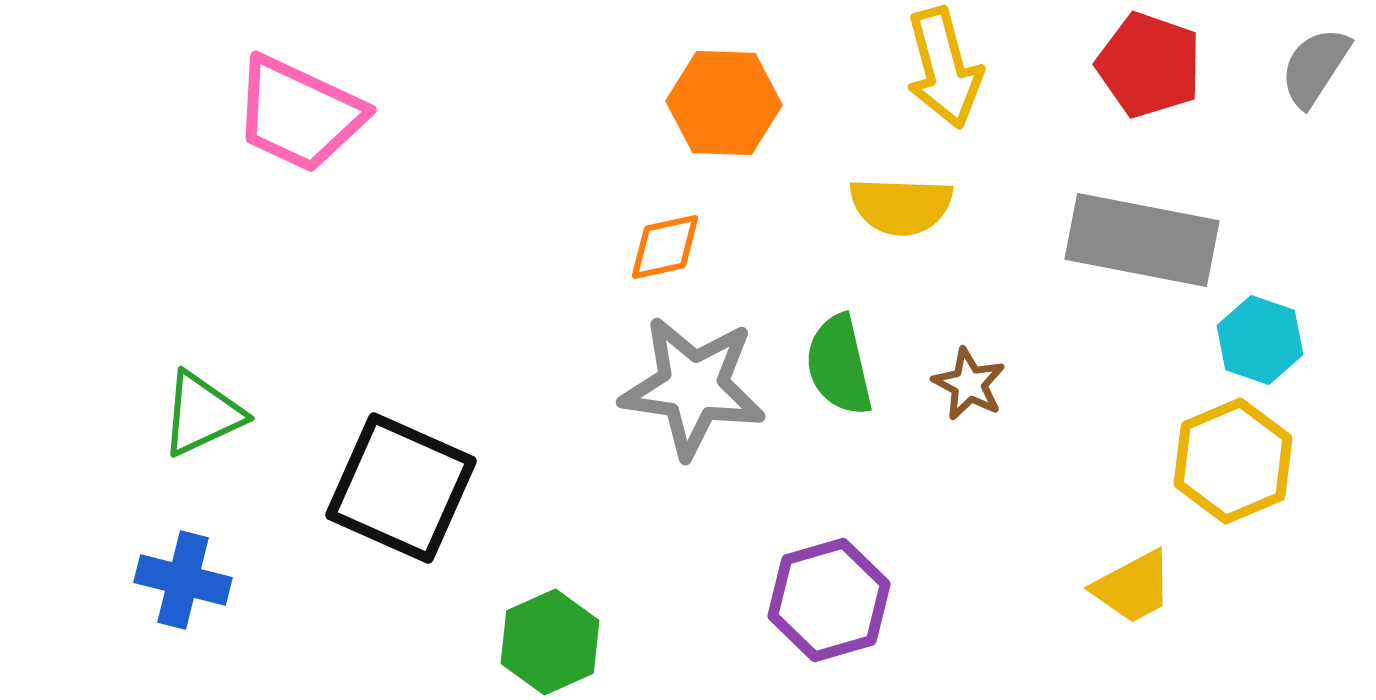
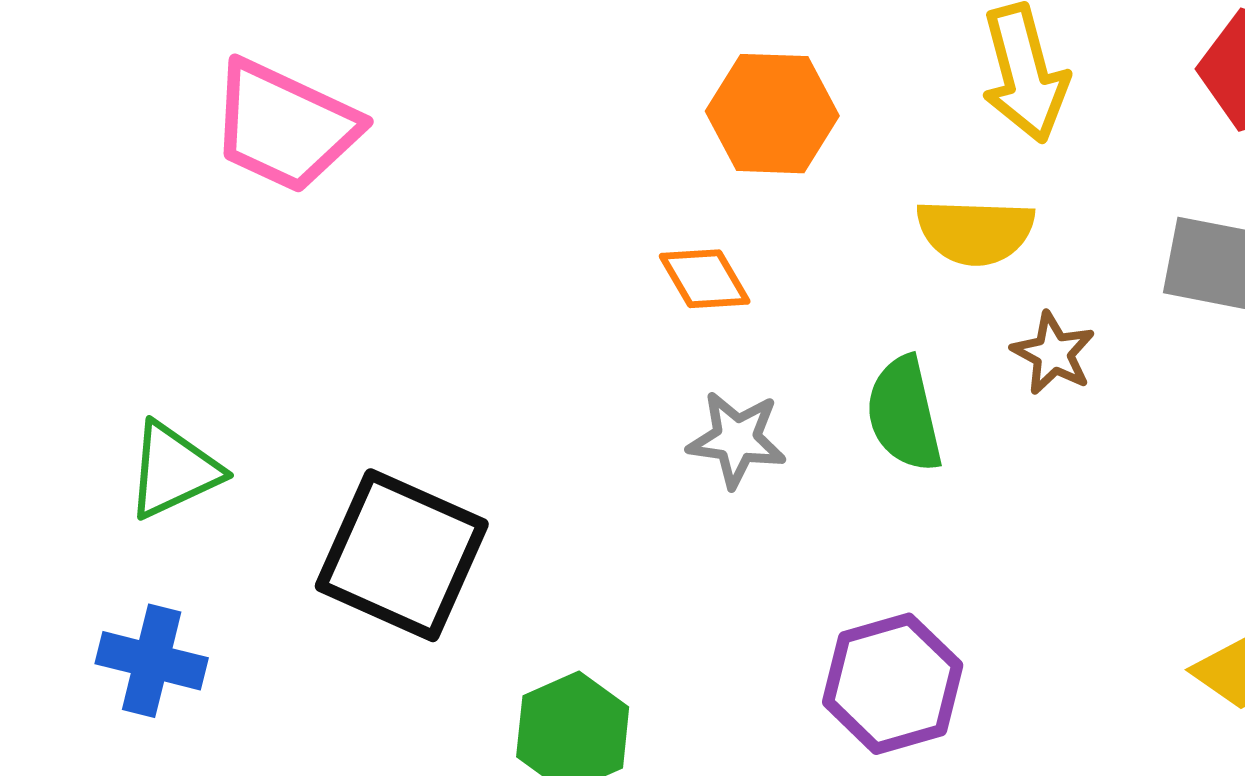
orange diamond: (665, 247) -> (705, 279), turned 72
brown star: (969, 384) -> (1053, 353), moved
gray star: (693, 387) -> (737, 439), size x0.6

